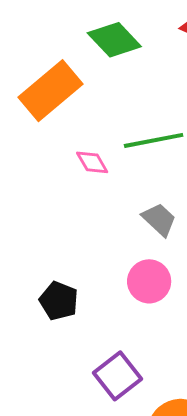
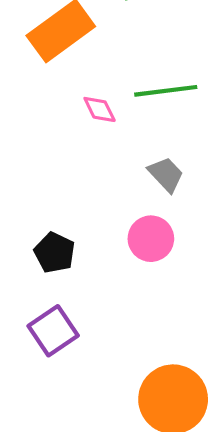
purple square: (117, 376) -> (53, 331), moved

